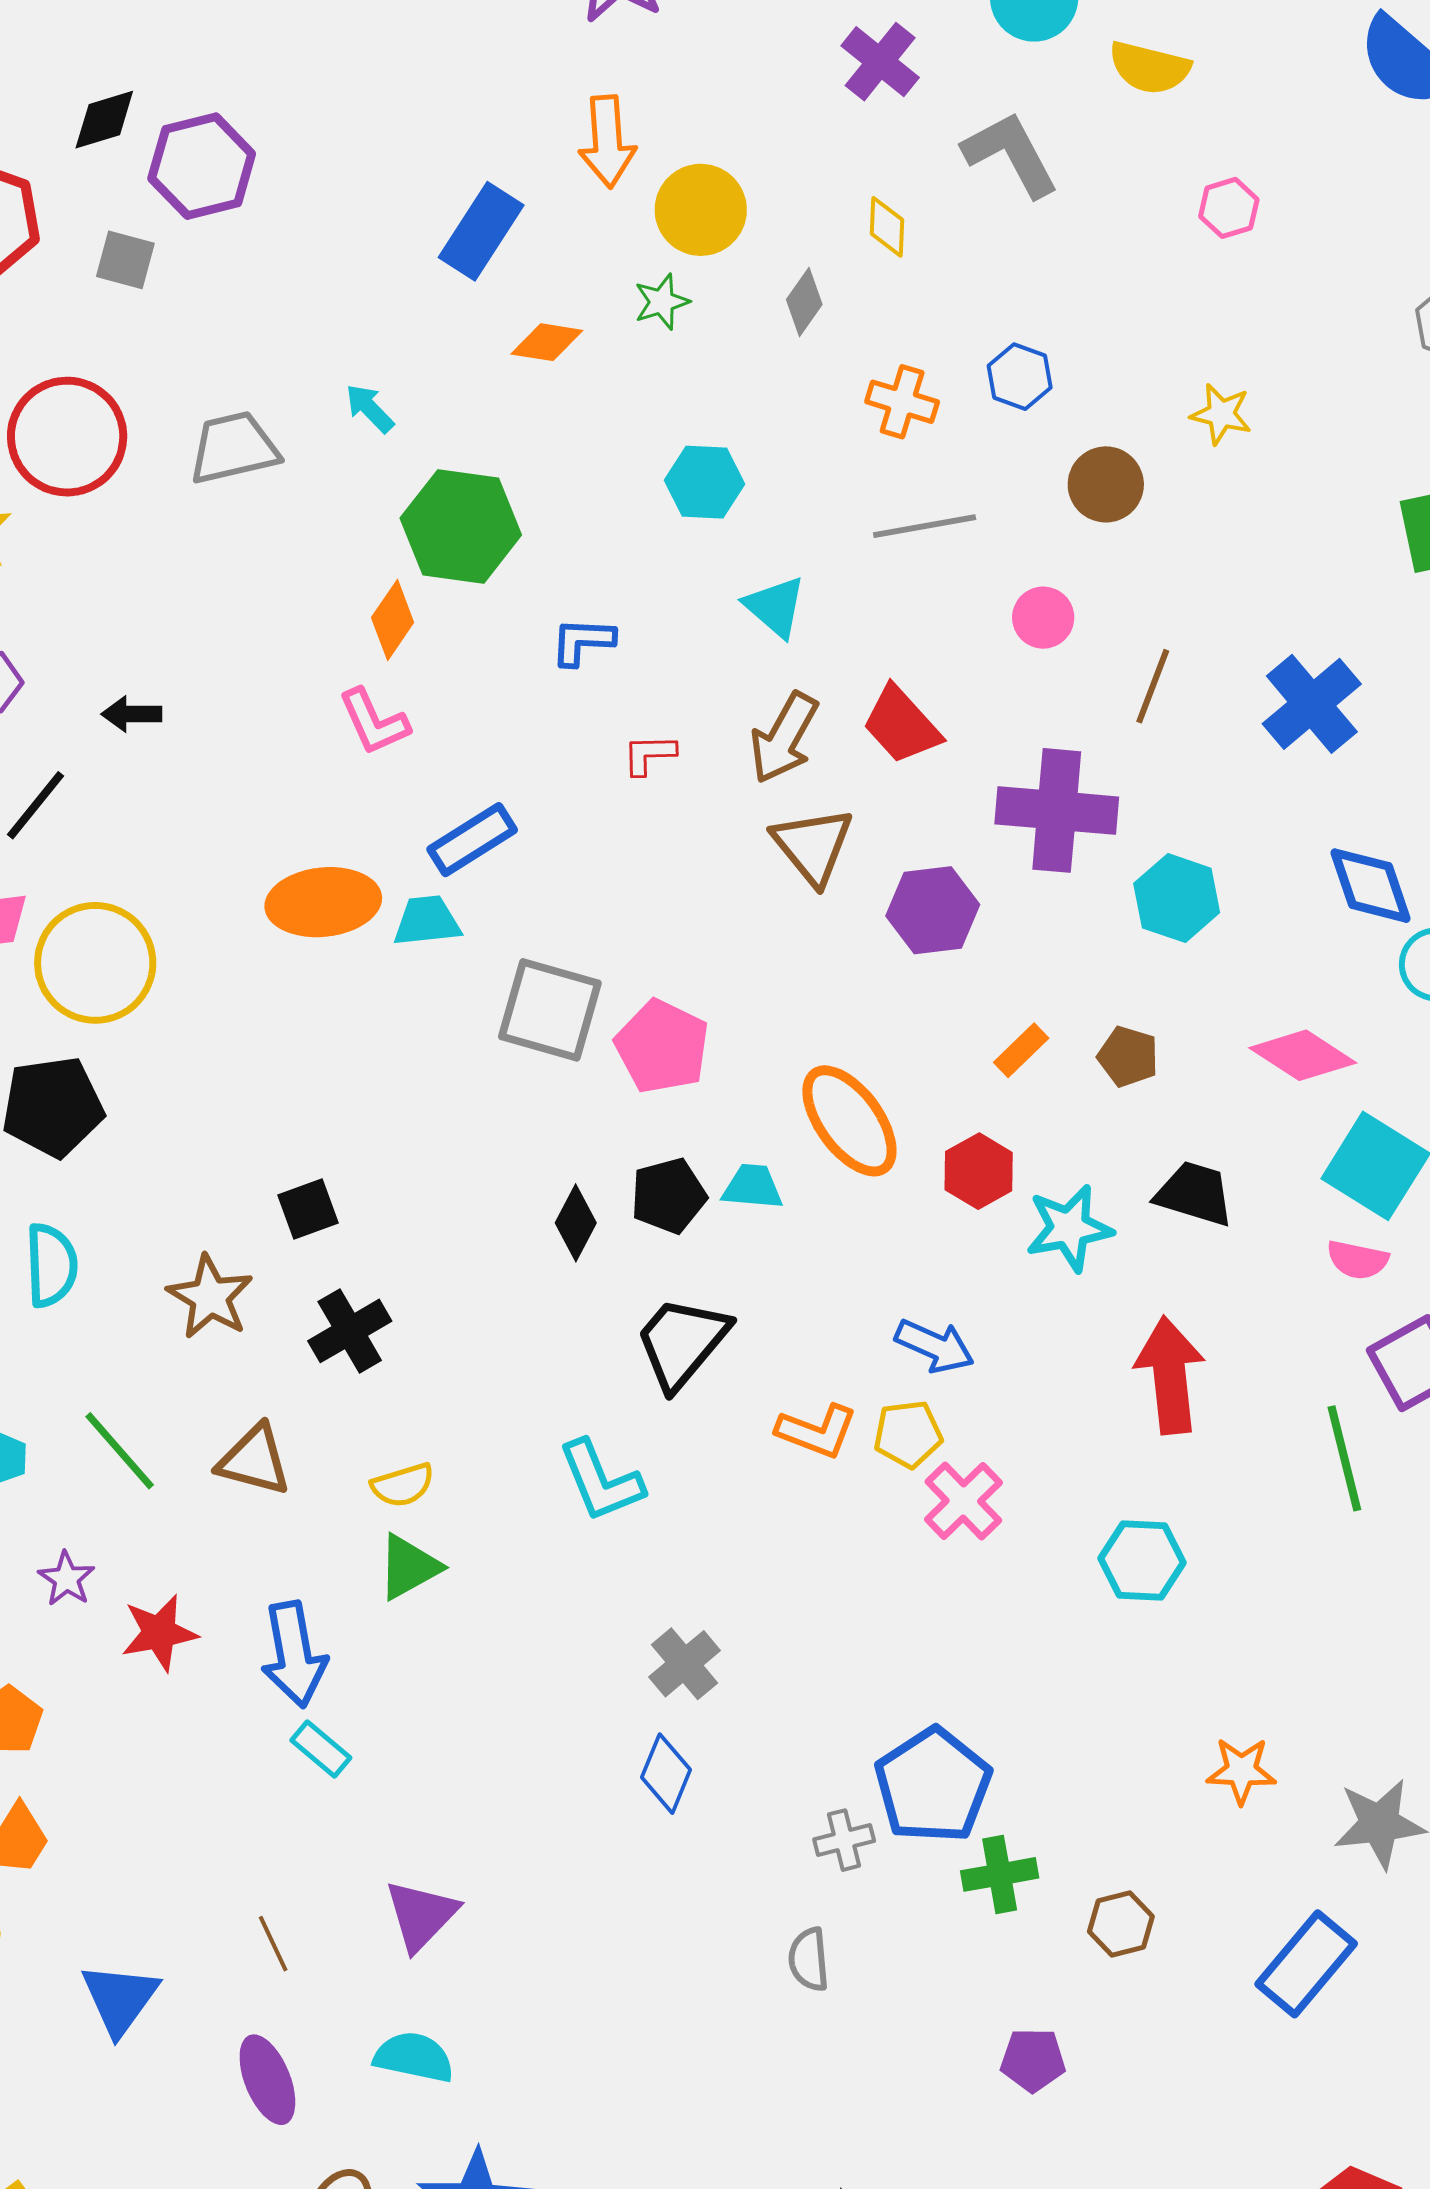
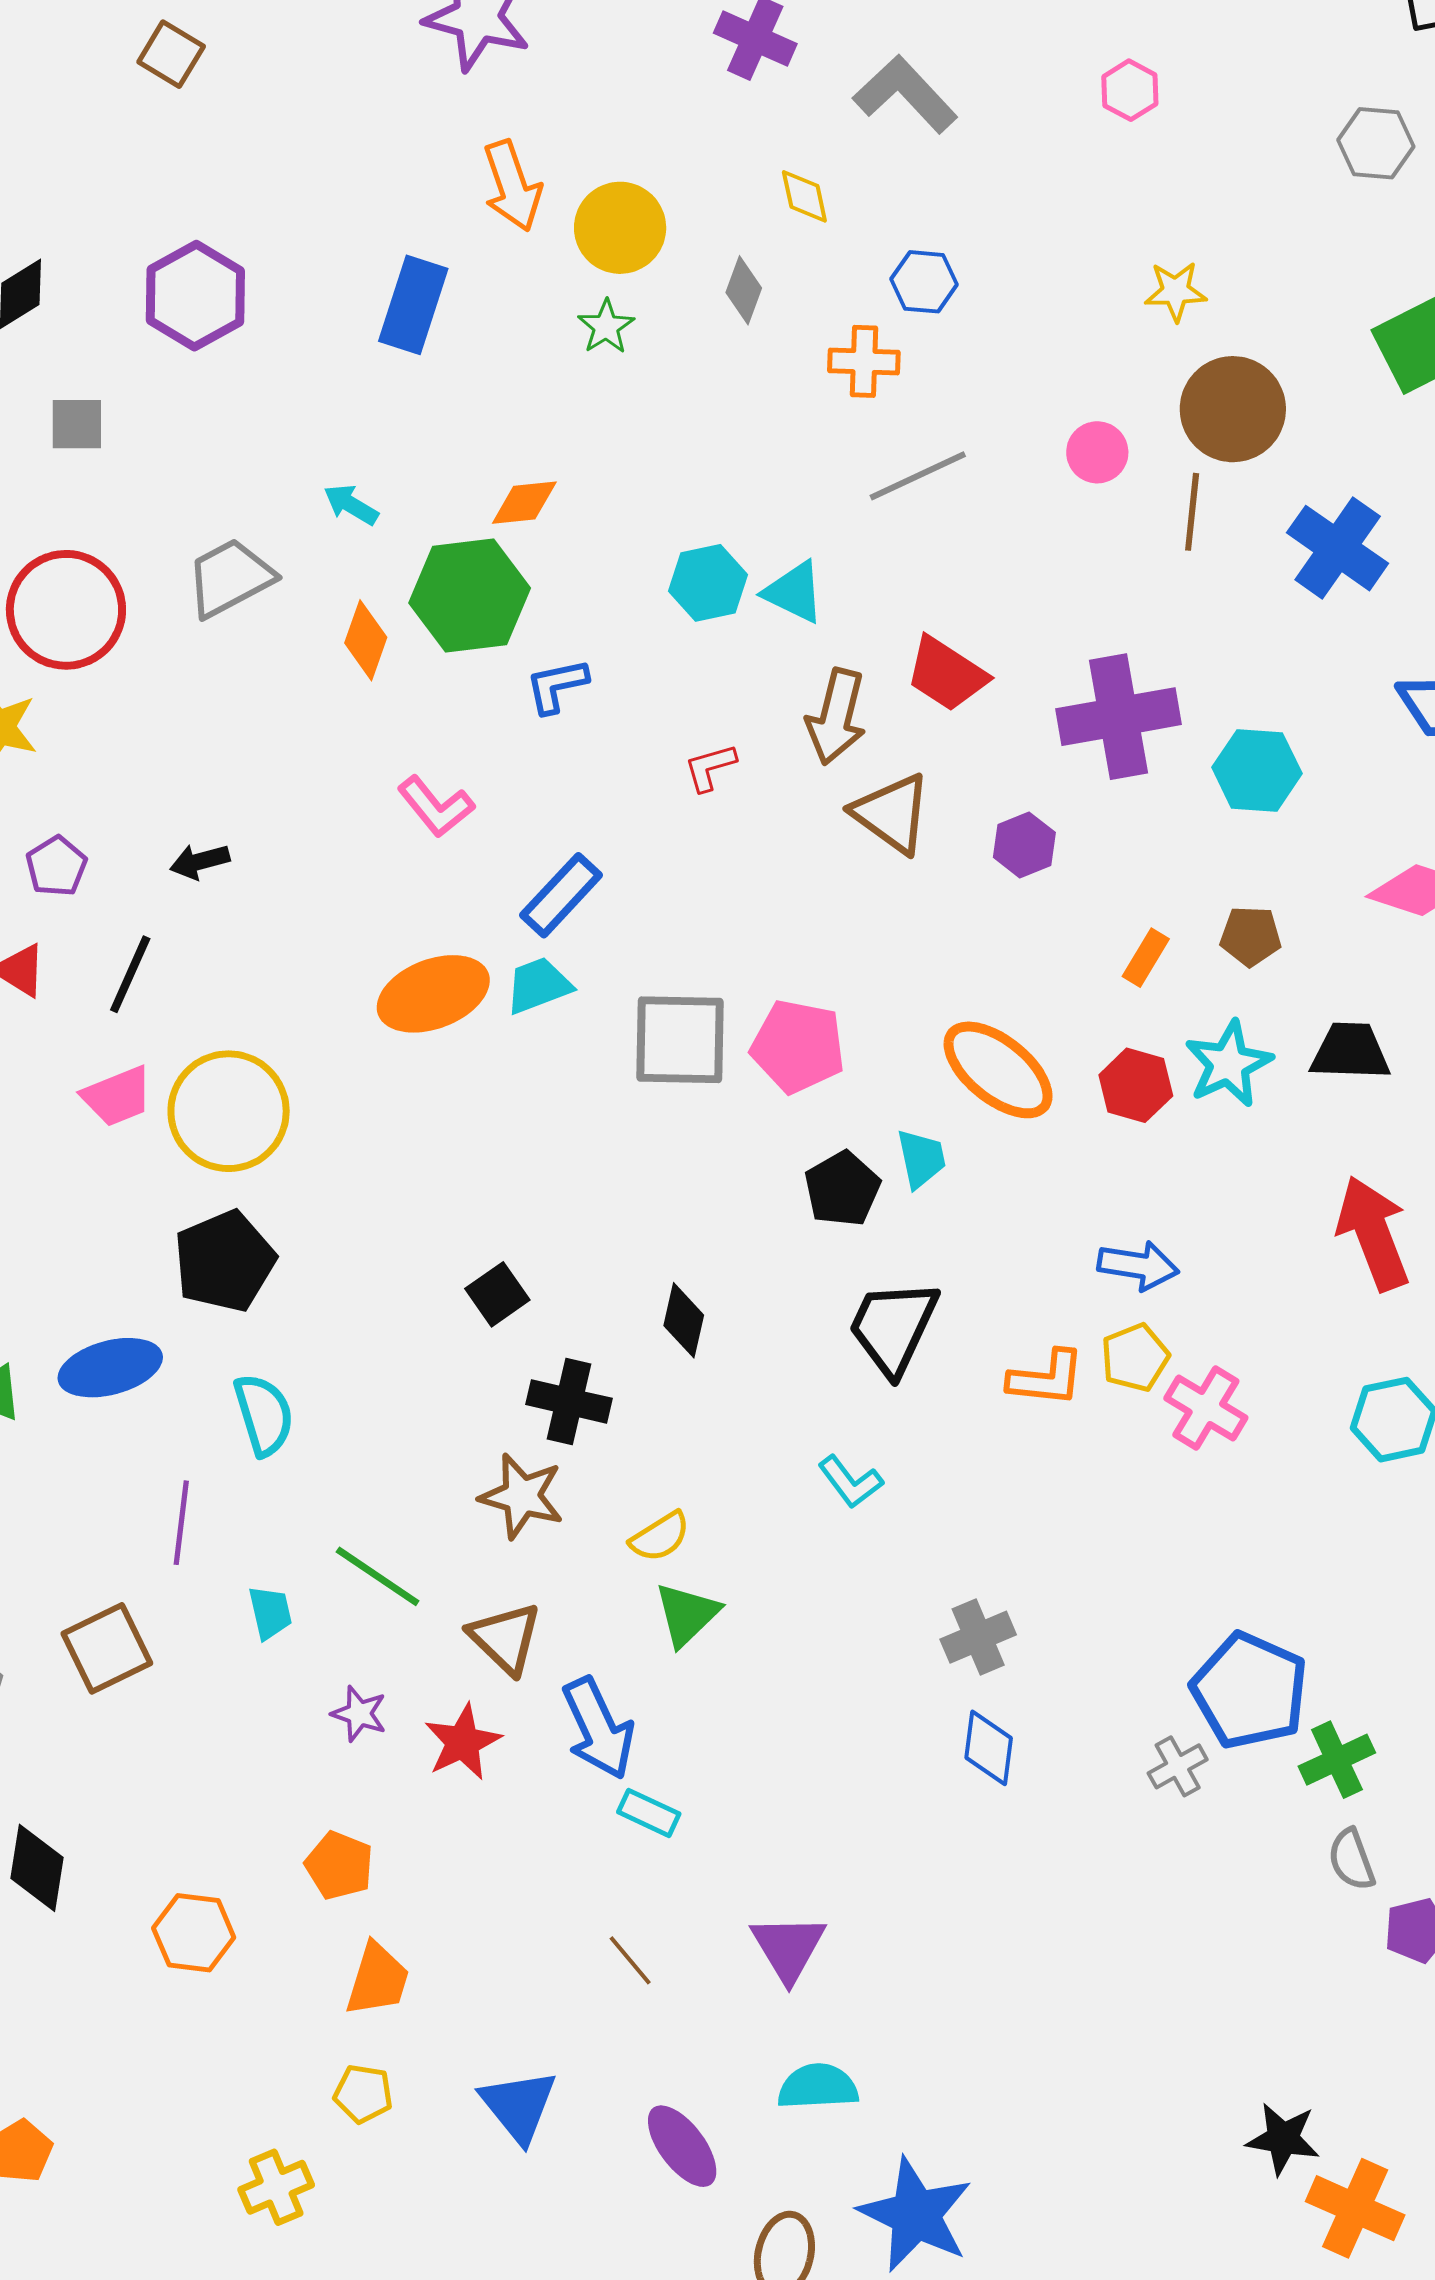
purple hexagon: (202, 166) -> (195, 296), moved
orange diamond: (547, 342) -> (524, 503), moved
blue hexagon: (1020, 377) -> (924, 282), moved
cyan hexagon: (705, 482) -> (708, 583), moved
brown circle: (1106, 484) -> (1233, 409), moved, size x1.4
pink circle: (1043, 618) -> (1097, 452), moved
orange diamond: (393, 620) -> (366, 640), moved
blue L-shape: (582, 641) -> (557, 686), moved
brown line: (1153, 686) -> (1192, 512), moved
purple hexagon: (933, 910) -> (1024, 845), size x0.7
cyan trapezoid: (752, 1187) -> (921, 1159), turned 88
black diamond: (576, 1223) -> (684, 1320), moved
cyan star: (1069, 1228) -> (1228, 1064), moved
brown star: (210, 1297) -> (522, 1496), moved
black cross: (350, 1331) -> (569, 1401), turned -32
brown triangle: (254, 1460) -> (505, 1638), moved, turned 44
cyan L-shape: (601, 1481) -> (850, 1482), size x0.7
gray cross: (685, 1664) -> (978, 1637), turned 32
brown line: (273, 1944) -> (630, 1960), moved
gray semicircle: (809, 1959) -> (1352, 1860), moved

